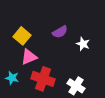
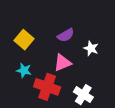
pink triangle: (29, 57) -> (62, 63), moved
cyan star: (12, 78) -> (24, 70), moved

